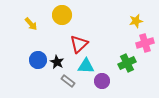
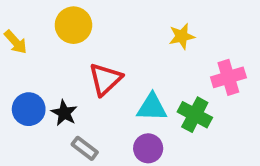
yellow star: (136, 21) -> (182, 36), moved
green cross: (127, 63) -> (195, 115), turned -36
cyan triangle: (86, 66) -> (152, 107), moved

